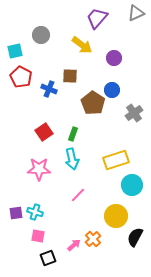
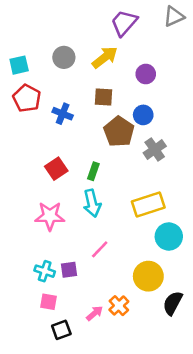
gray circle: (41, 35) -> (64, 57), moved
yellow arrow: (82, 45) -> (105, 57), turned -75
brown square: (70, 76) -> (104, 97), moved
gray cross: (134, 113) -> (155, 149), moved
purple square: (16, 213) -> (69, 270), moved

